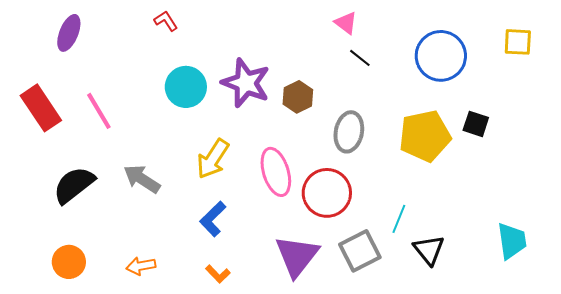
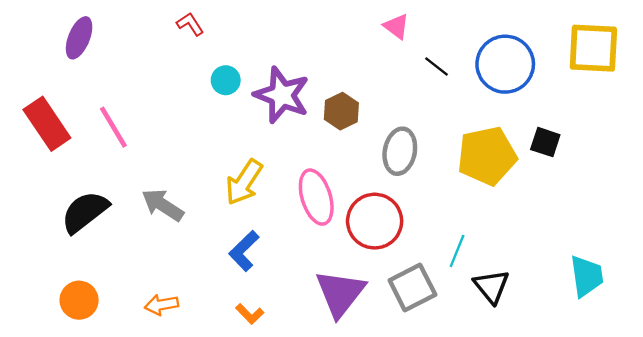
yellow square: (518, 42) -> (593, 48), size x1.6
black line: (360, 58) -> (436, 66), moved
cyan circle: (186, 87) -> (226, 80), moved, size x0.6

